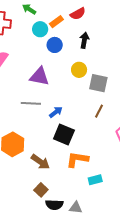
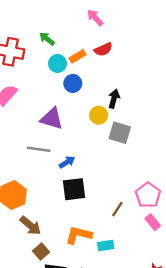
black arrow: (84, 40) -> (114, 99), moved
brown line: (99, 111) -> (117, 209), moved
black square: (64, 134) -> (74, 189), turned -35
orange L-shape: (77, 159) -> (79, 235), moved
brown arrow: (40, 162) -> (30, 226), moved

